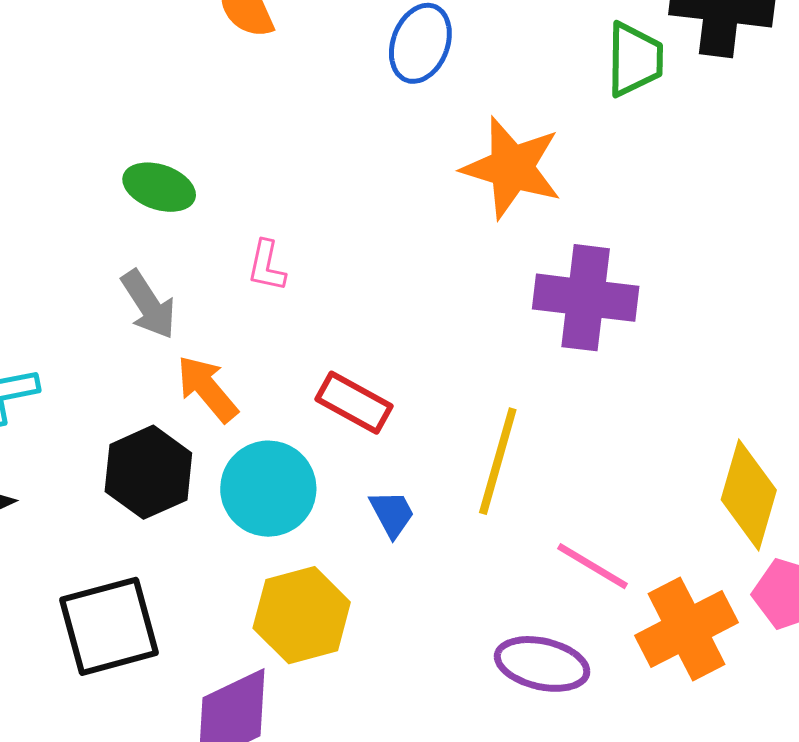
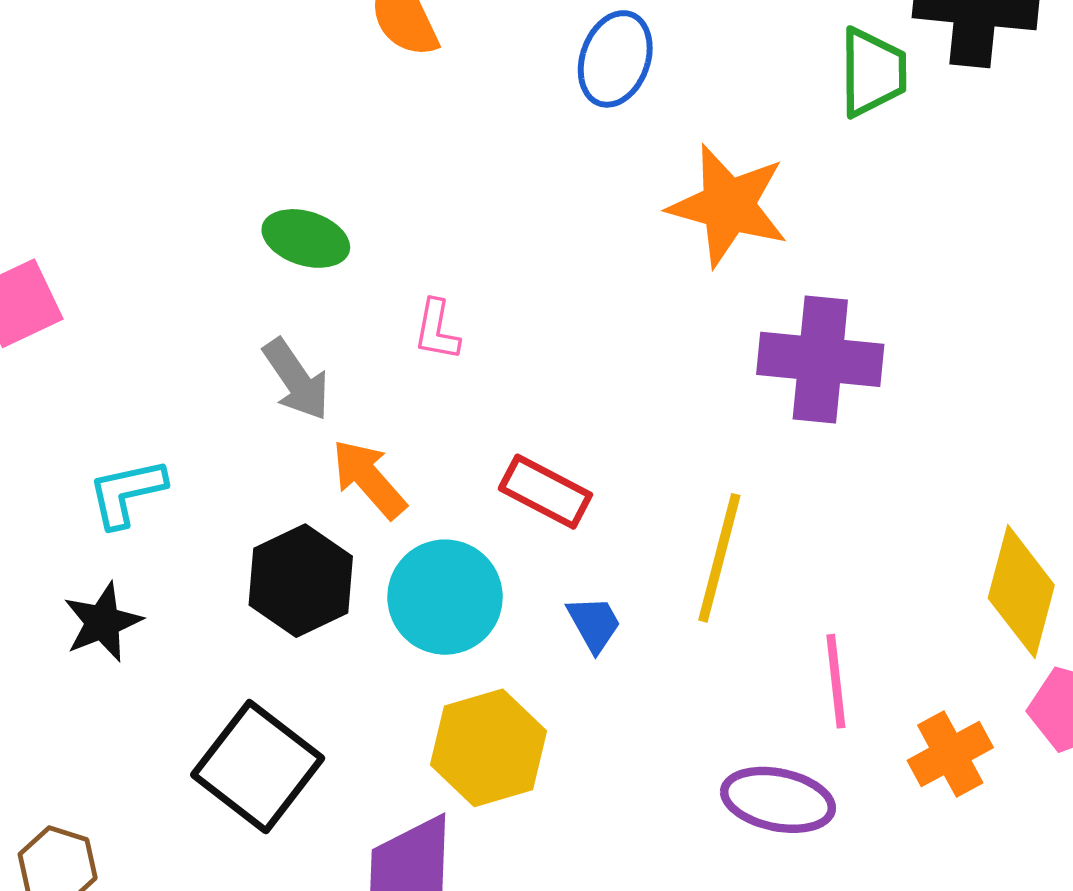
pink line: (593, 566) -> (836, 681), turned 54
black square: (109, 626) -> (258, 767), turned -36
orange cross: (686, 629) -> (950, 754), size x0.7

